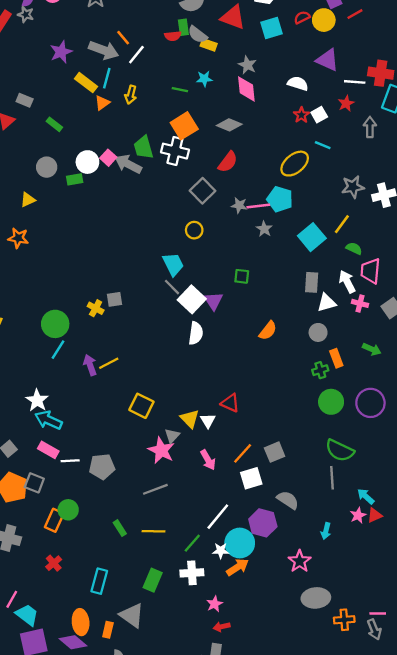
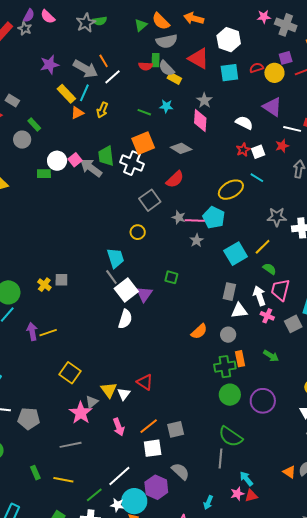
gray circle: (47, 167) -> (22, 140), moved
orange semicircle: (268, 331) -> (199, 331), moved
green cross: (320, 370) -> (225, 367), size x1.5

